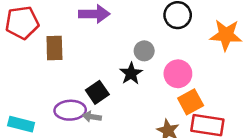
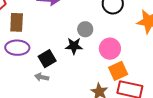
black star: (131, 74) -> (74, 46), turned 30
purple ellipse: (70, 110) -> (17, 48), moved

